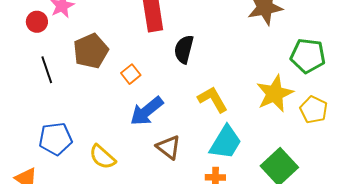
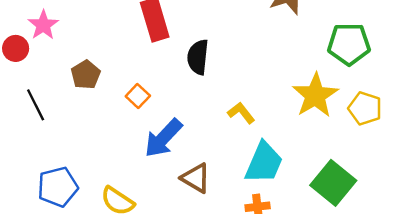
brown pentagon: (91, 51) -> (86, 75), size x0.7
yellow L-shape: (213, 99) -> (241, 113), size x0.7

